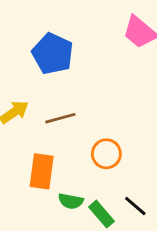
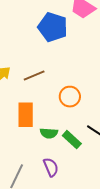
blue pentagon: (53, 54) -> (53, 27), moved

